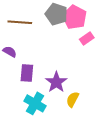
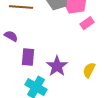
yellow semicircle: (73, 99) -> (89, 70), moved

